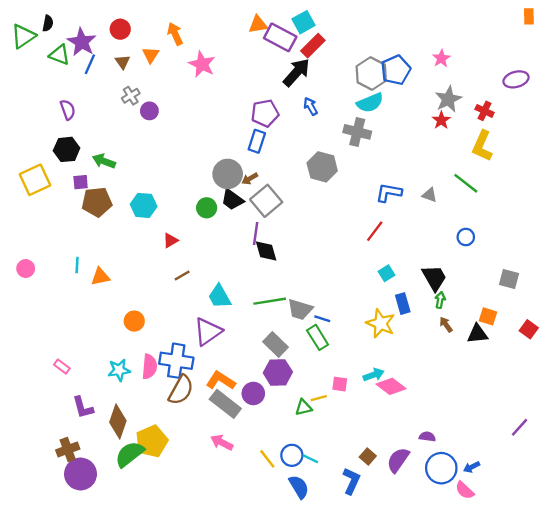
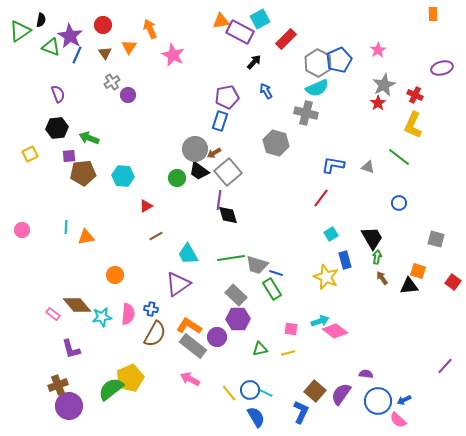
orange rectangle: (529, 16) -> (433, 14), moved
red rectangle: (313, 46) -> (286, 39), moved
black arrow: (297, 72) -> (254, 62), size x0.6
yellow square: (35, 180) -> (30, 154), size x0.6
blue cross: (176, 361) -> (151, 309), size x0.5
yellow line: (319, 398) -> (288, 353), moved
brown diamond: (118, 421) -> (77, 305), moved, turned -60
brown square: (368, 456) -> (315, 391), size x1.5

